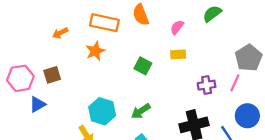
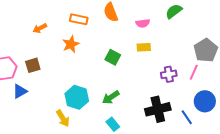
orange rectangle: (104, 23) -> (79, 19), size x0.7
pink semicircle: (177, 27) -> (143, 23), turned -136

